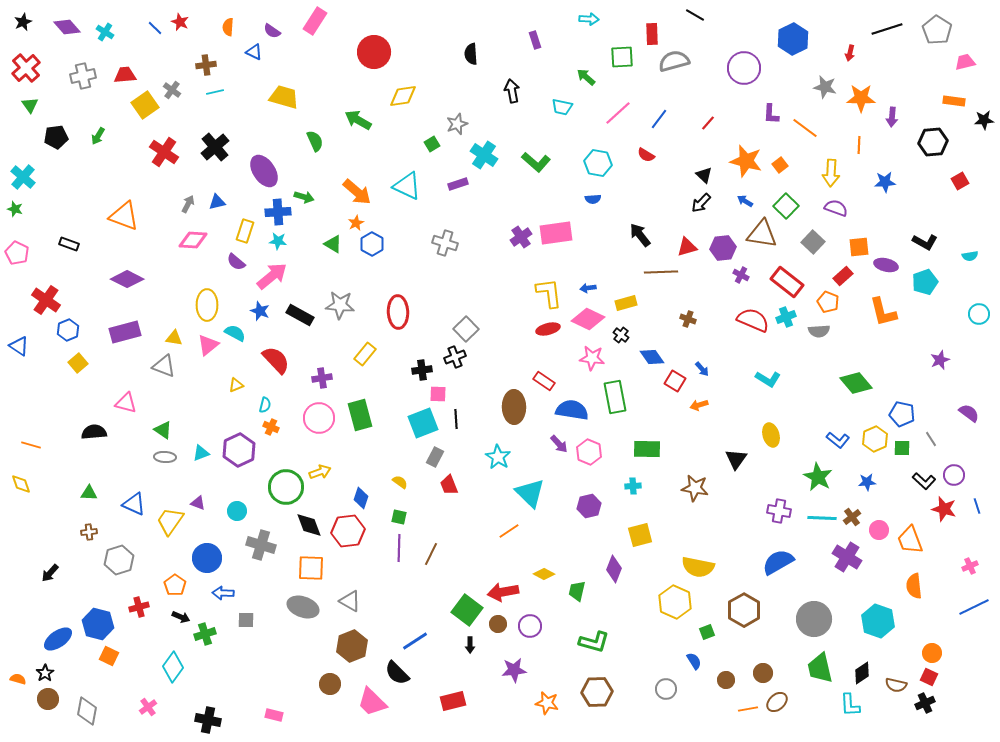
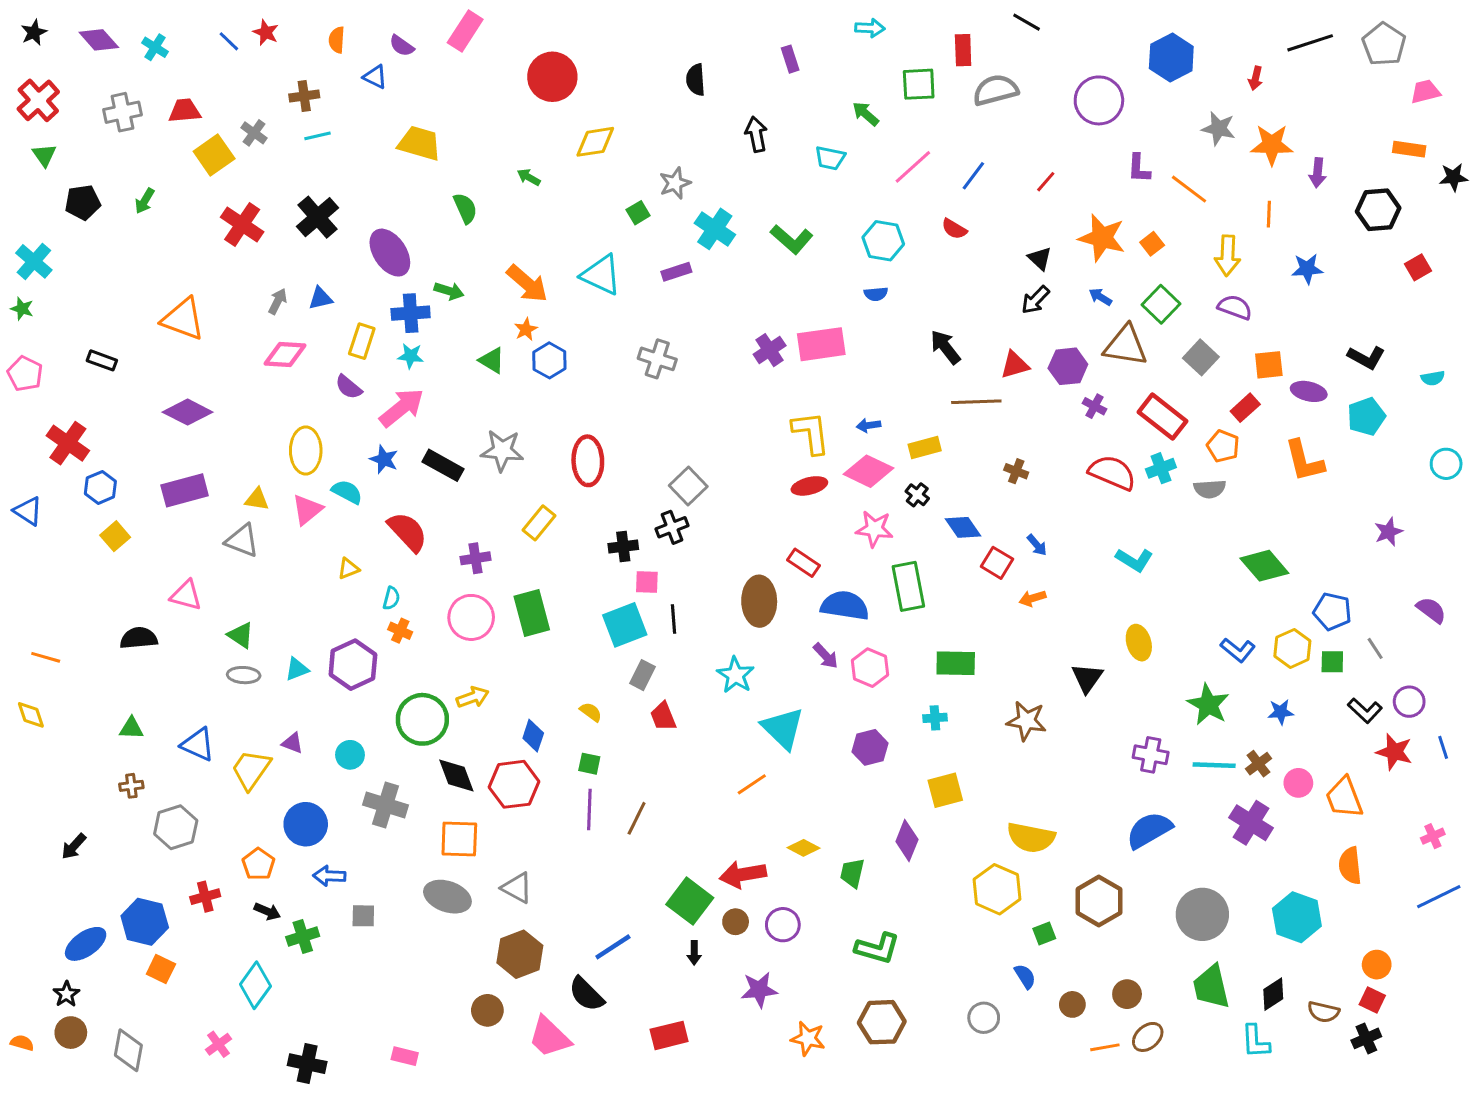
green arrow: (358, 120) -> (529, 177), size x0.6
orange semicircle: (18, 679) -> (22, 1043), moved

